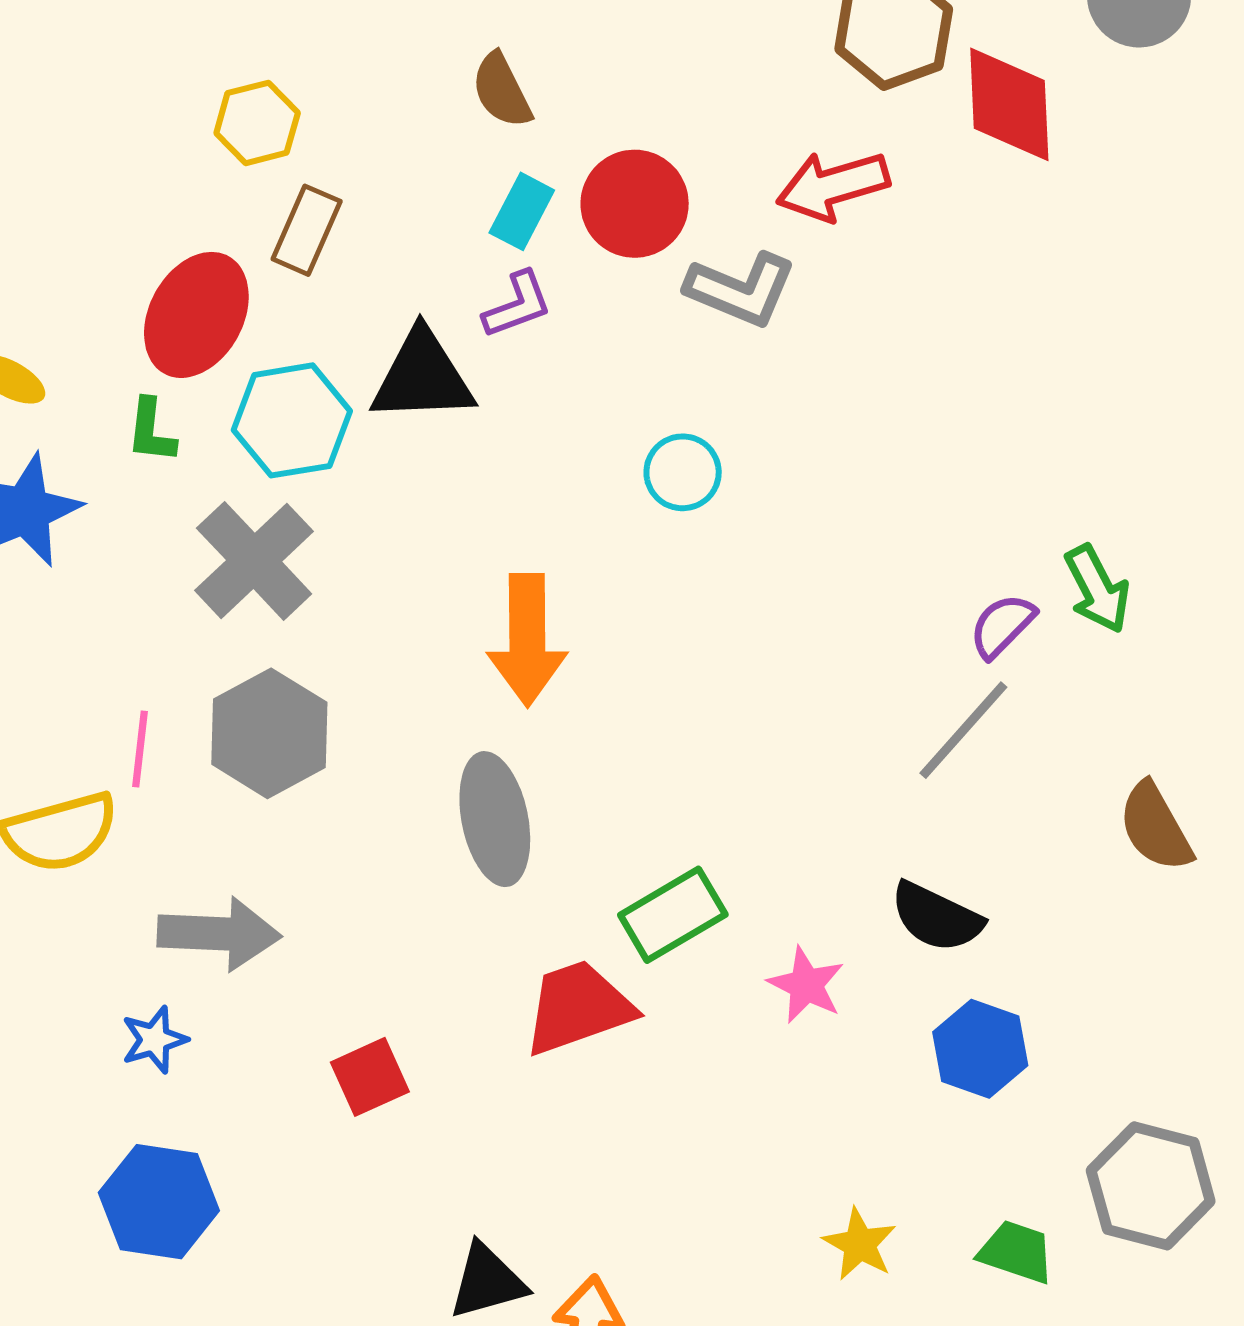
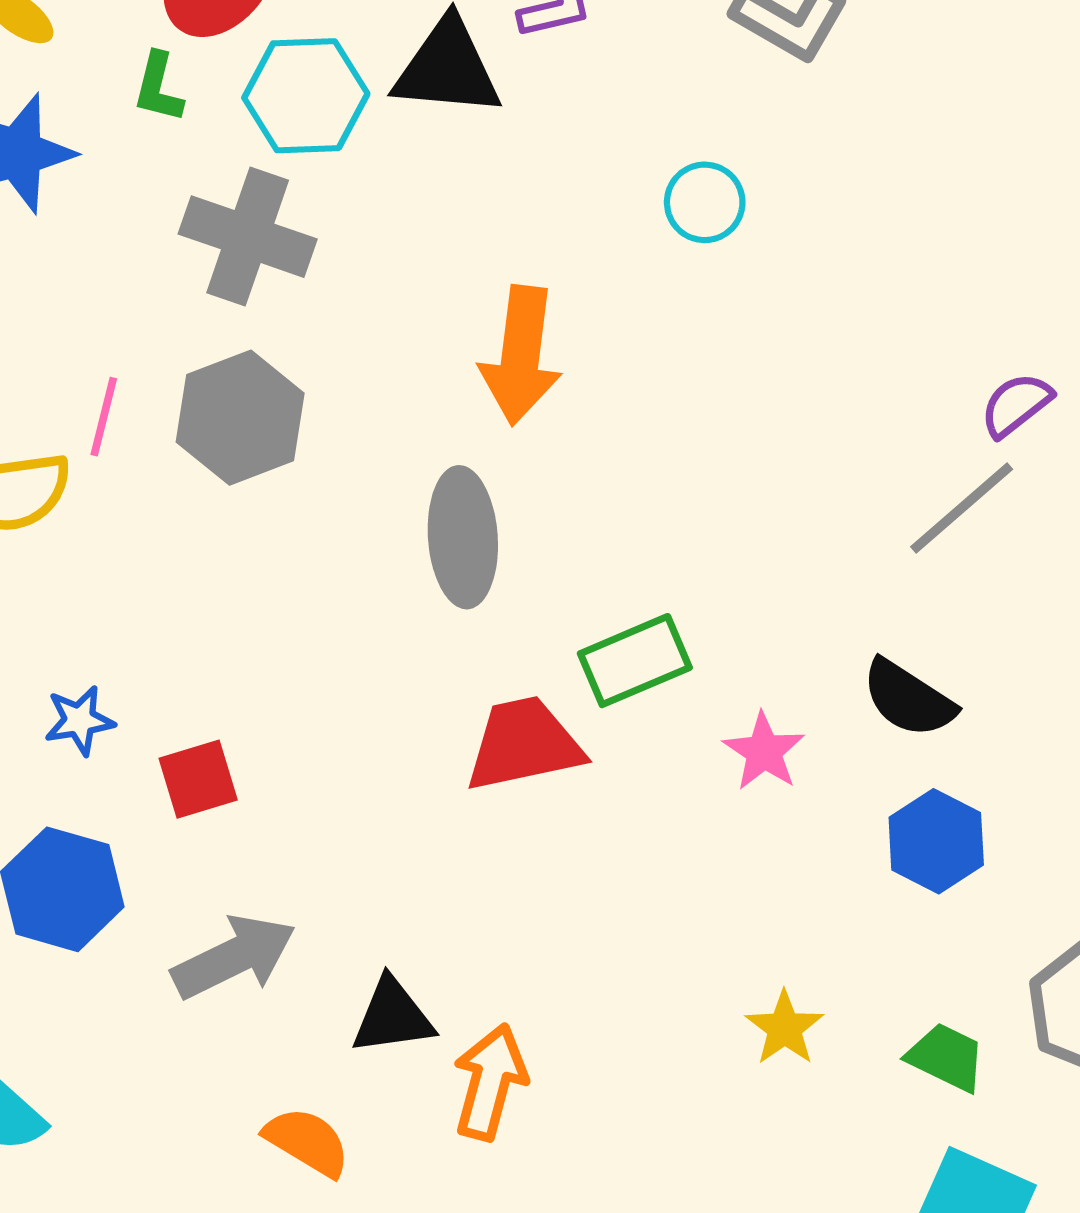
gray cross: (254, 561) -> (248, 237), turned -35
gray arrow: (219, 934) -> (234, 957), moved, turned -36
red square: (370, 1077) -> (198, 779), moved

